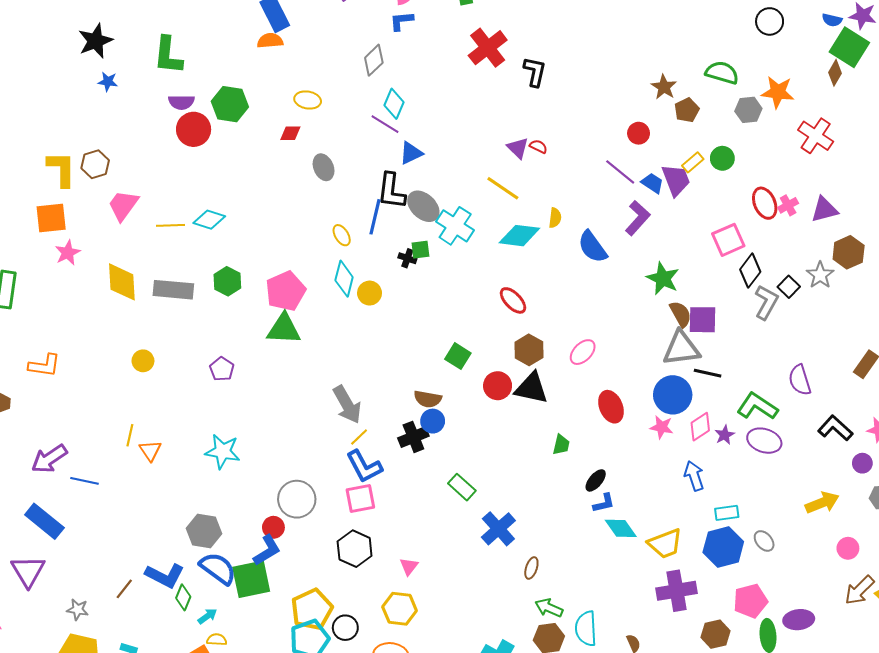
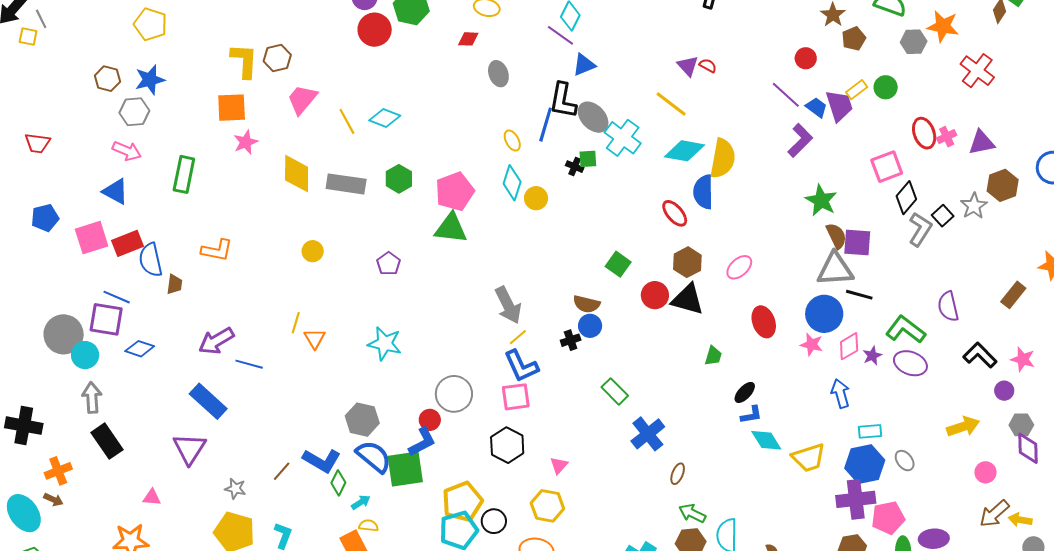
yellow semicircle: (555, 218) -> (723, 158), moved, size x2.0
yellow line: (171, 225) -> (347, 121), turned 60
blue semicircle: (592, 247) -> (703, 192), moved, turned 32
black cross: (413, 437) -> (571, 340), size x0.7
purple cross: (677, 591) -> (856, 499), moved

